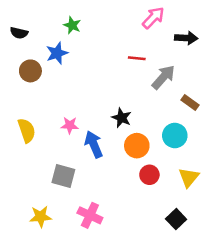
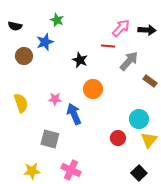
pink arrow: (153, 18) -> (121, 28), moved
black star: (122, 118) -> (80, 60), moved
cyan circle: (175, 135) -> (139, 119), moved
orange circle: (137, 146) -> (93, 89), moved

